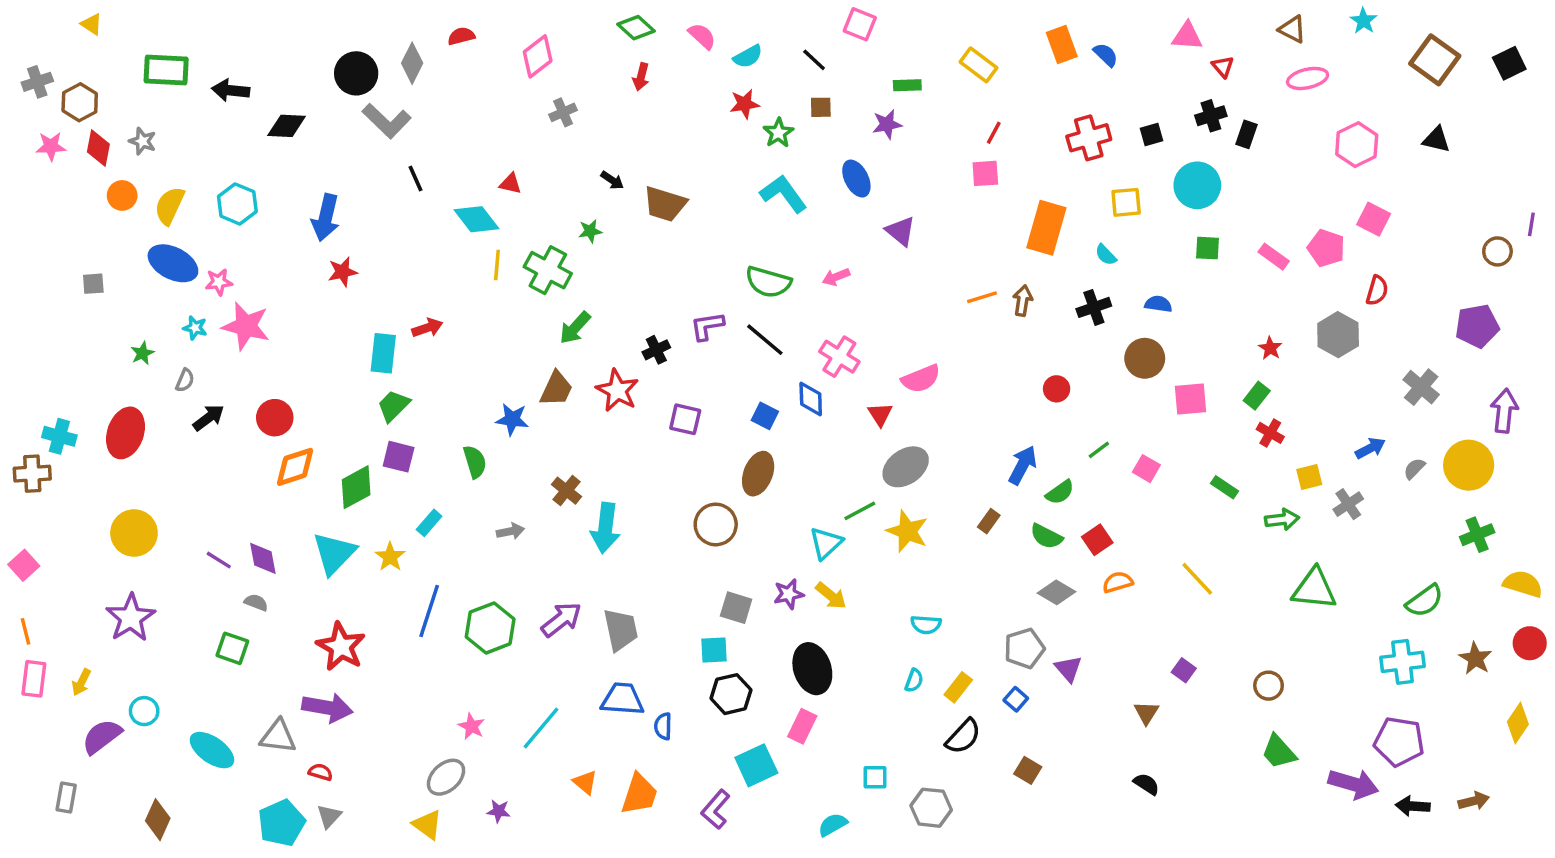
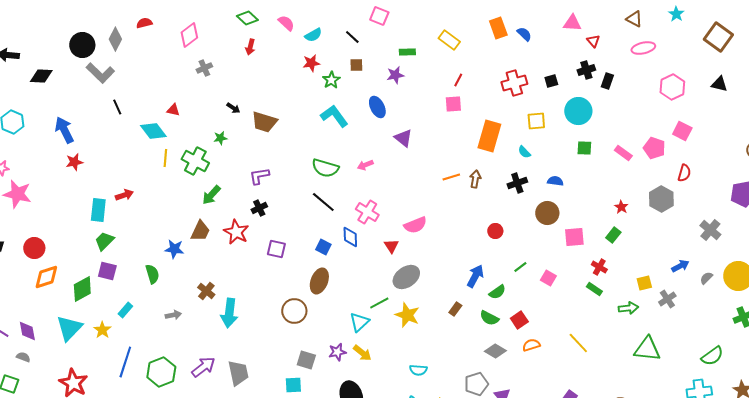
blue arrow: (326, 218) -> (64, 130), turned 140
purple L-shape: (707, 326) -> (259, 176), moved
red cross: (1270, 433) -> (599, 267), moved

